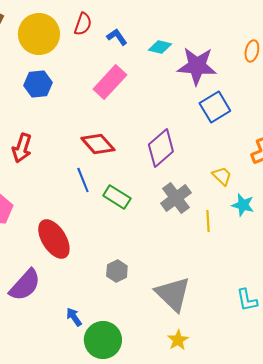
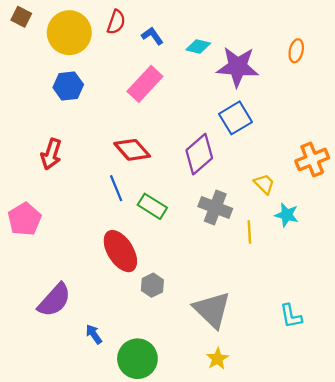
blue square: (215, 107) -> (235, 118), moved
gray cross: (176, 198) -> (215, 207), turned -32
red ellipse: (54, 239) -> (120, 251), moved
blue arrow: (74, 317) -> (94, 334), moved

